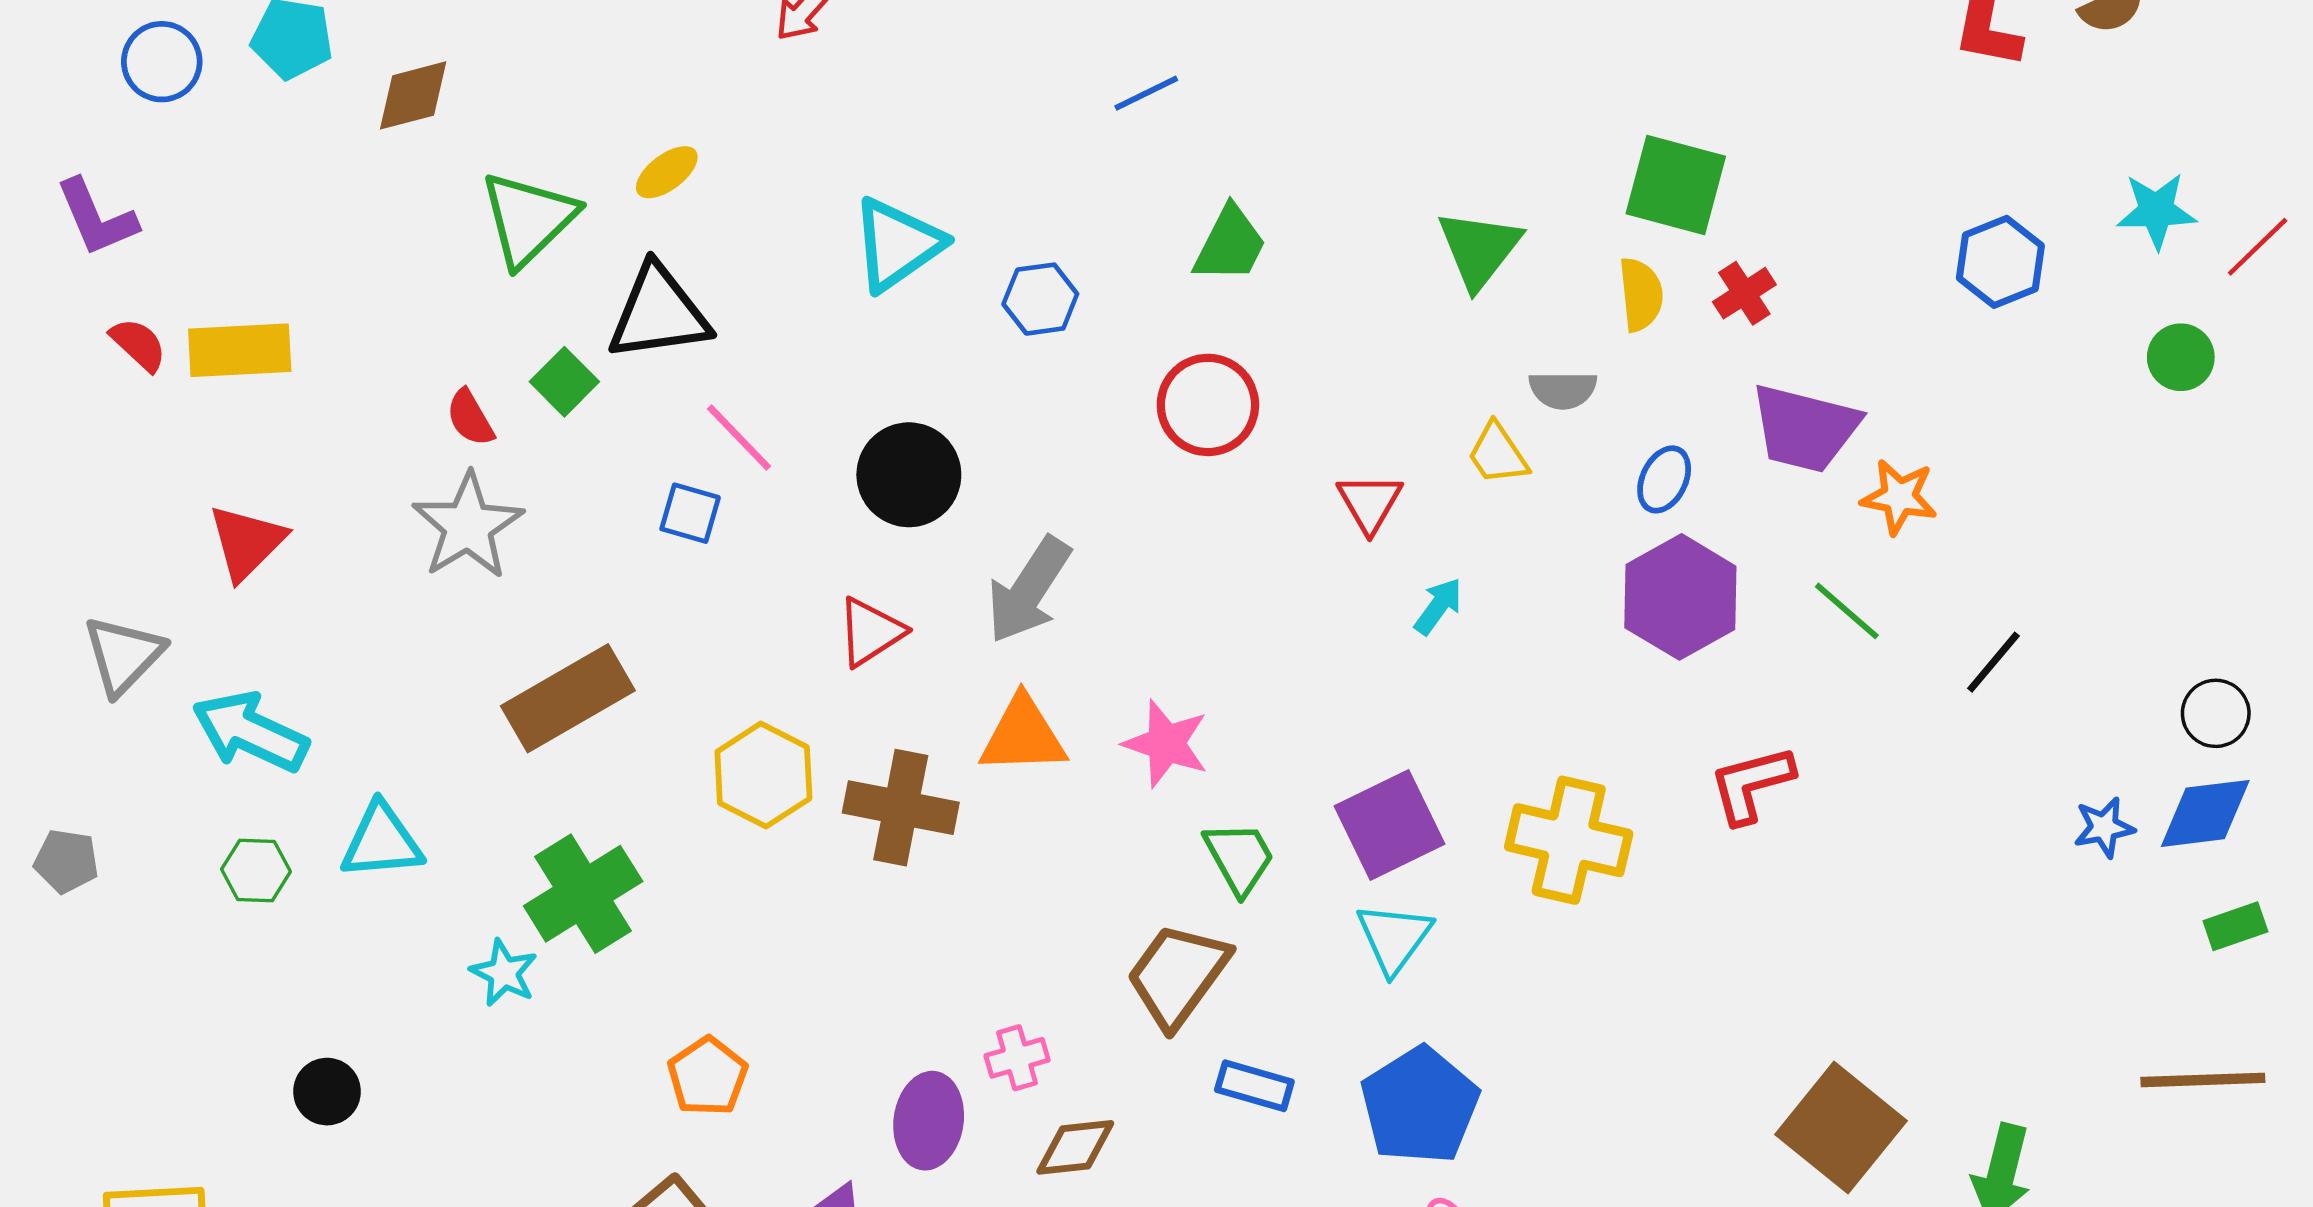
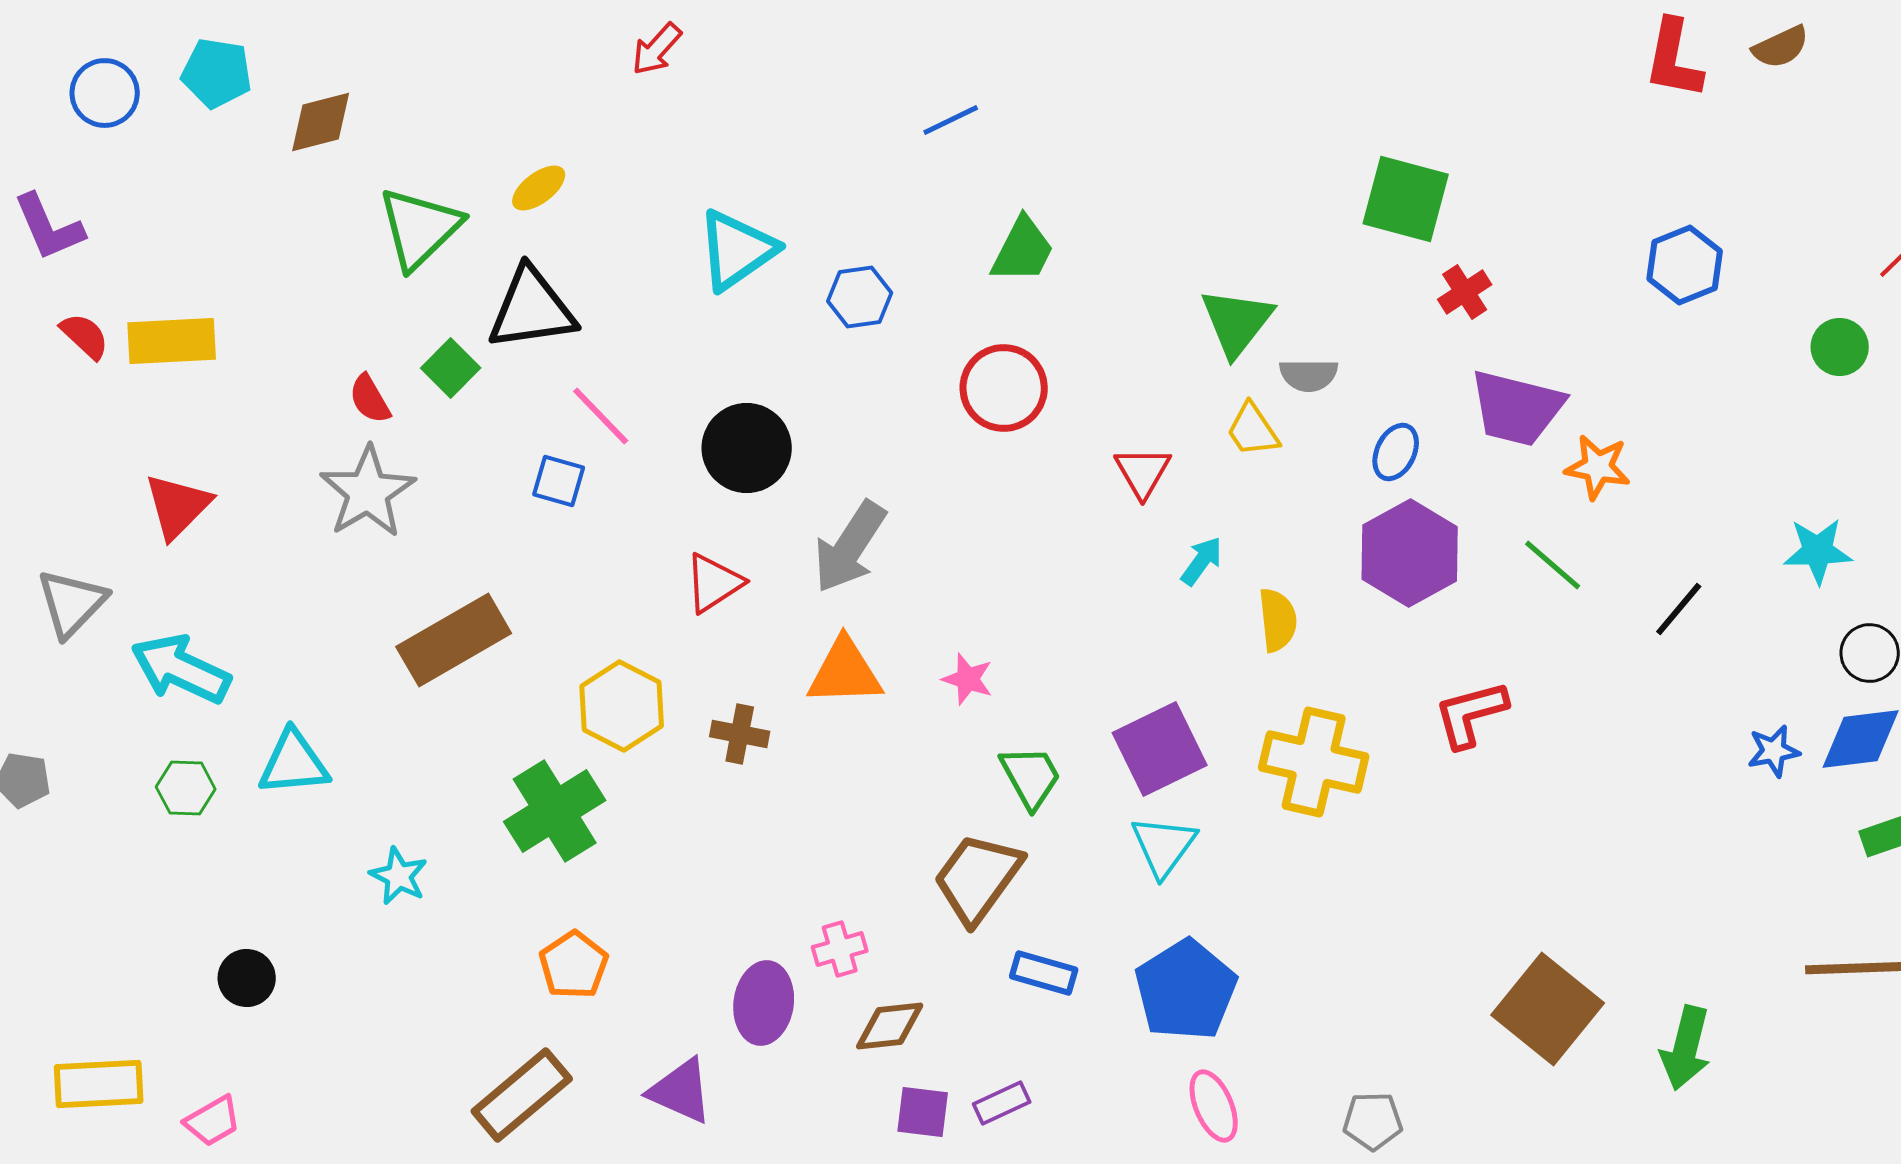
cyan star: (2156, 211) -> (1818, 551), moved
green triangle: (1479, 249) -> (1237, 322), moved
yellow semicircle: (1641, 294) -> (1278, 620), moved
pink star: (1166, 744) -> (968, 679), size x0.7
brown cross: (901, 808) -> (740, 734), size x0.6
green cross: (583, 894) -> (555, 811), moved

